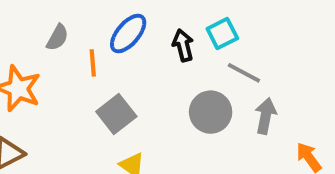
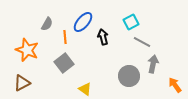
black arrow: (183, 45) -> (103, 37), moved
gray circle: (211, 112) -> (129, 76), moved
gray square: (116, 114) -> (64, 63), moved

